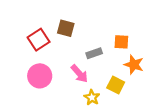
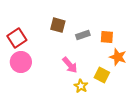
red square: (39, 40) -> (17, 38), moved
gray rectangle: (94, 53) -> (83, 35), moved
pink circle: (40, 76) -> (21, 62), moved

